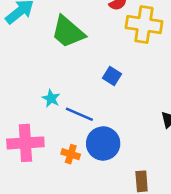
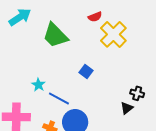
yellow cross: (144, 25) -> (113, 34), turned 32

